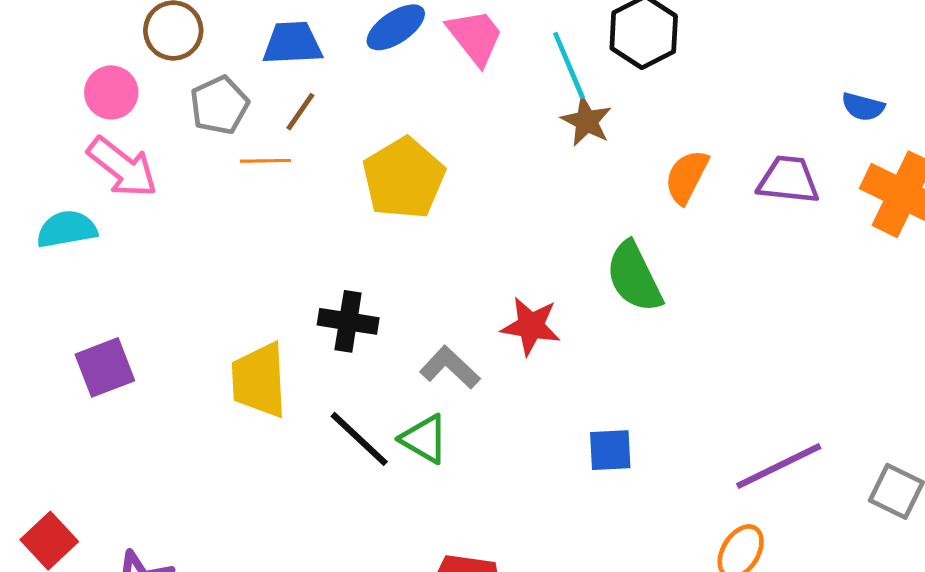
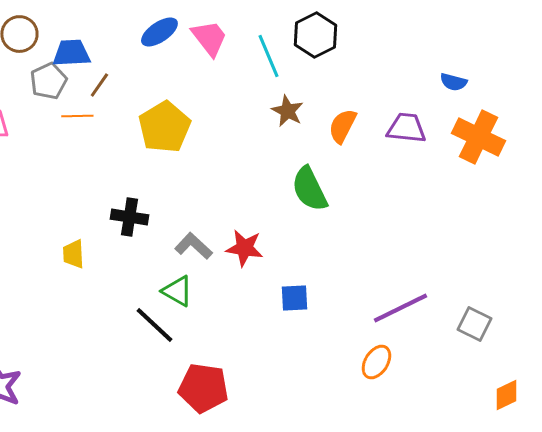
blue trapezoid: (292, 43) -> (71, 53), moved
brown star: (586, 121) -> (287, 111), moved
red star: (531, 326) -> (244, 248), moved
yellow trapezoid: (259, 380) -> (73, 254), size x0.6
black line: (359, 439) -> (154, 325), moved

